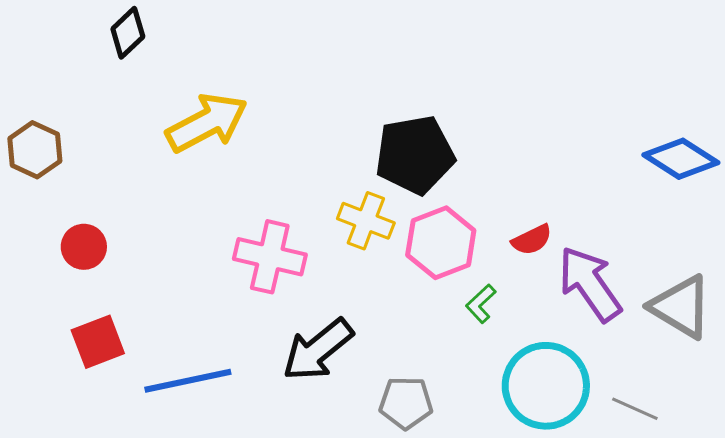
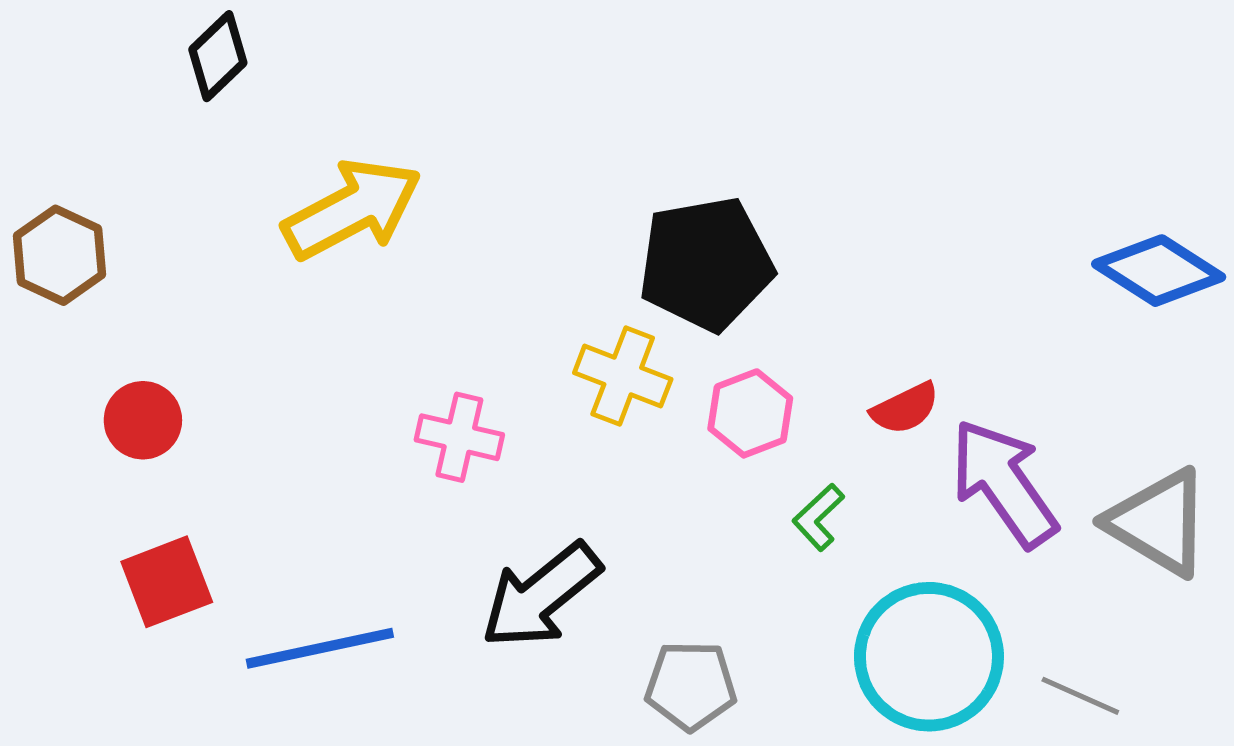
pink hexagon: (441, 243) -> (750, 413), size x0.7
pink cross: (270, 257) -> (459, 437), size x0.7

